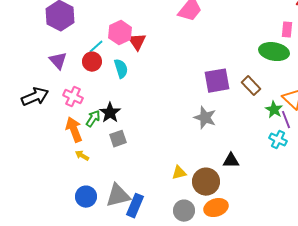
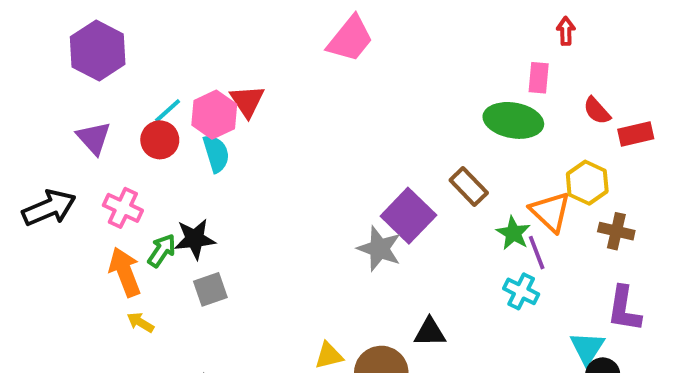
pink hexagon: (120, 33) -> (214, 115), moved
purple square: (217, 81) -> (408, 216), moved, turned -36
black star: (110, 113) -> (195, 239), turned 30

